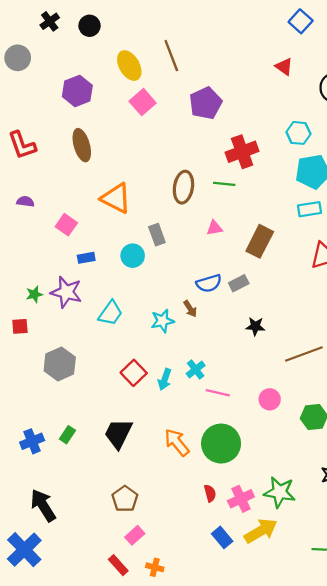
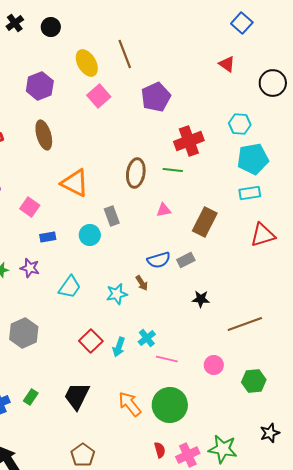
purple star: (66, 292) -> (30, 268), size x0.7

